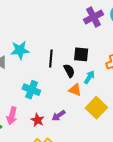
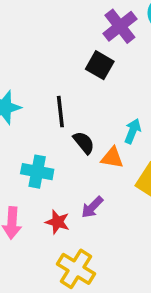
black square: (81, 54) -> (100, 65), moved, turned 35
black semicircle: (69, 71) -> (84, 143), moved

